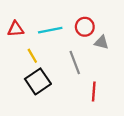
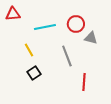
red triangle: (16, 29) -> (13, 14), moved
black square: (38, 81) -> (34, 73), size x0.6

